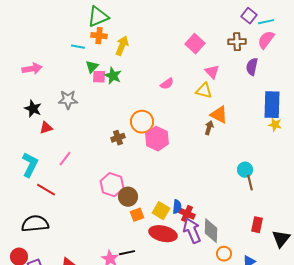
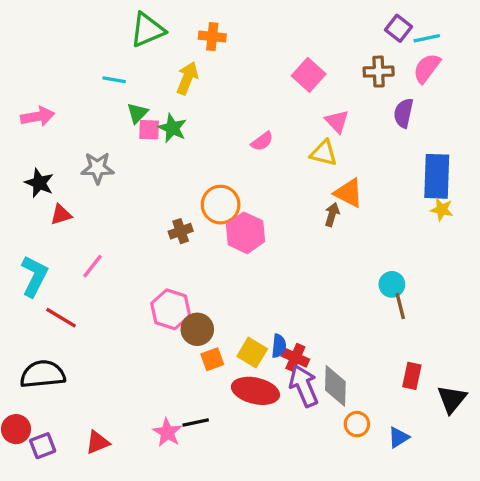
orange cross: (99, 36) -> (212, 37), moved

